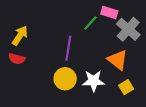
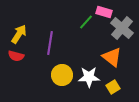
purple line: (68, 48) -> (50, 43), moved
yellow square: (126, 87) -> (113, 87), moved

